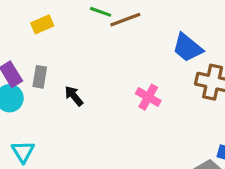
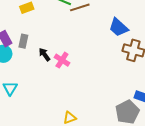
pink cross: (148, 97) -> (62, 60), moved

